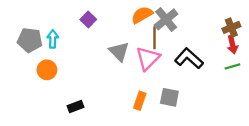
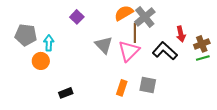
brown cross: (231, 27) -> (202, 44), moved
cyan arrow: (53, 39) -> (49, 43), moved
red arrow: (232, 45) -> (181, 34), moved

